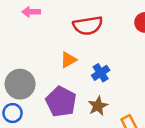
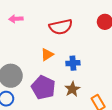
blue cross: (101, 73) -> (73, 63), turned 32

